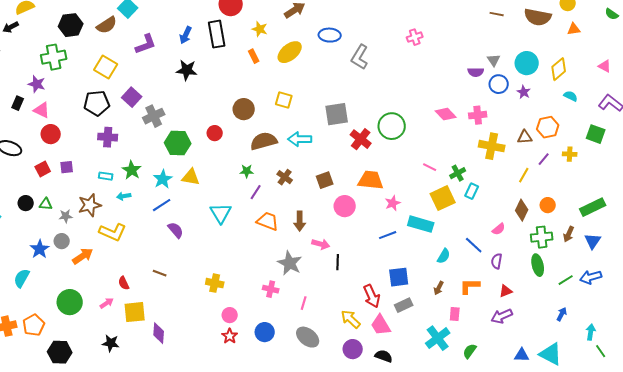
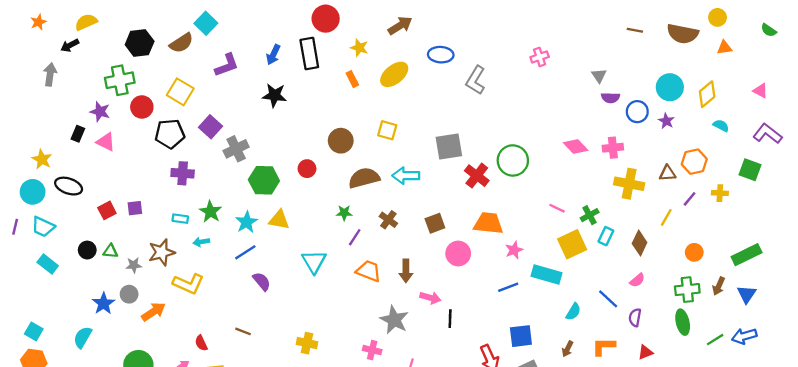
gray triangle: (494, 60) -> (599, 76), moved
red circle: (51, 134) -> (142, 107), moved
brown diamond: (522, 210) -> (640, 243), moved

